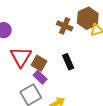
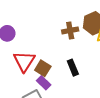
brown cross: (65, 26) -> (70, 30), turned -35

